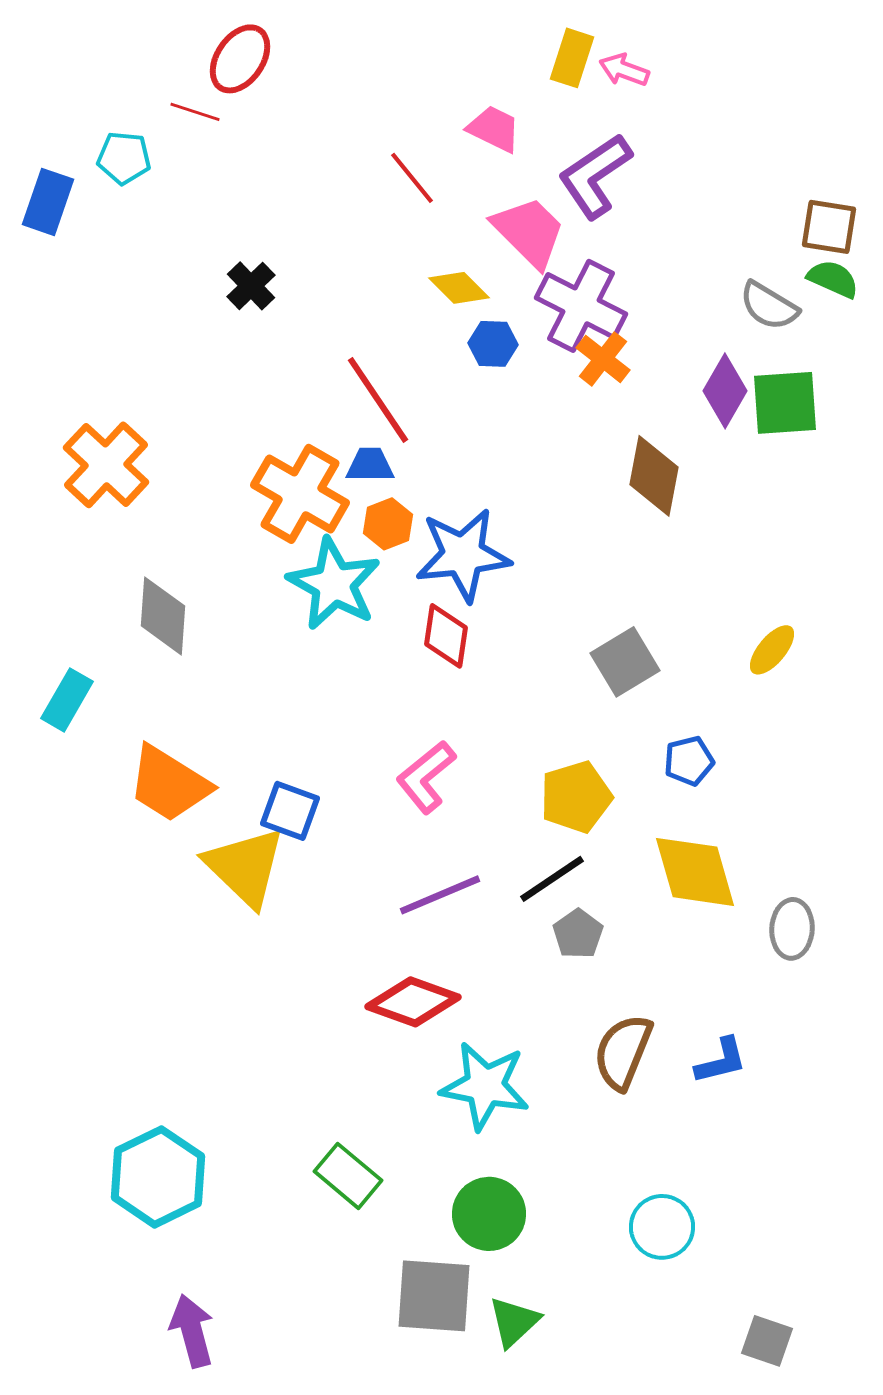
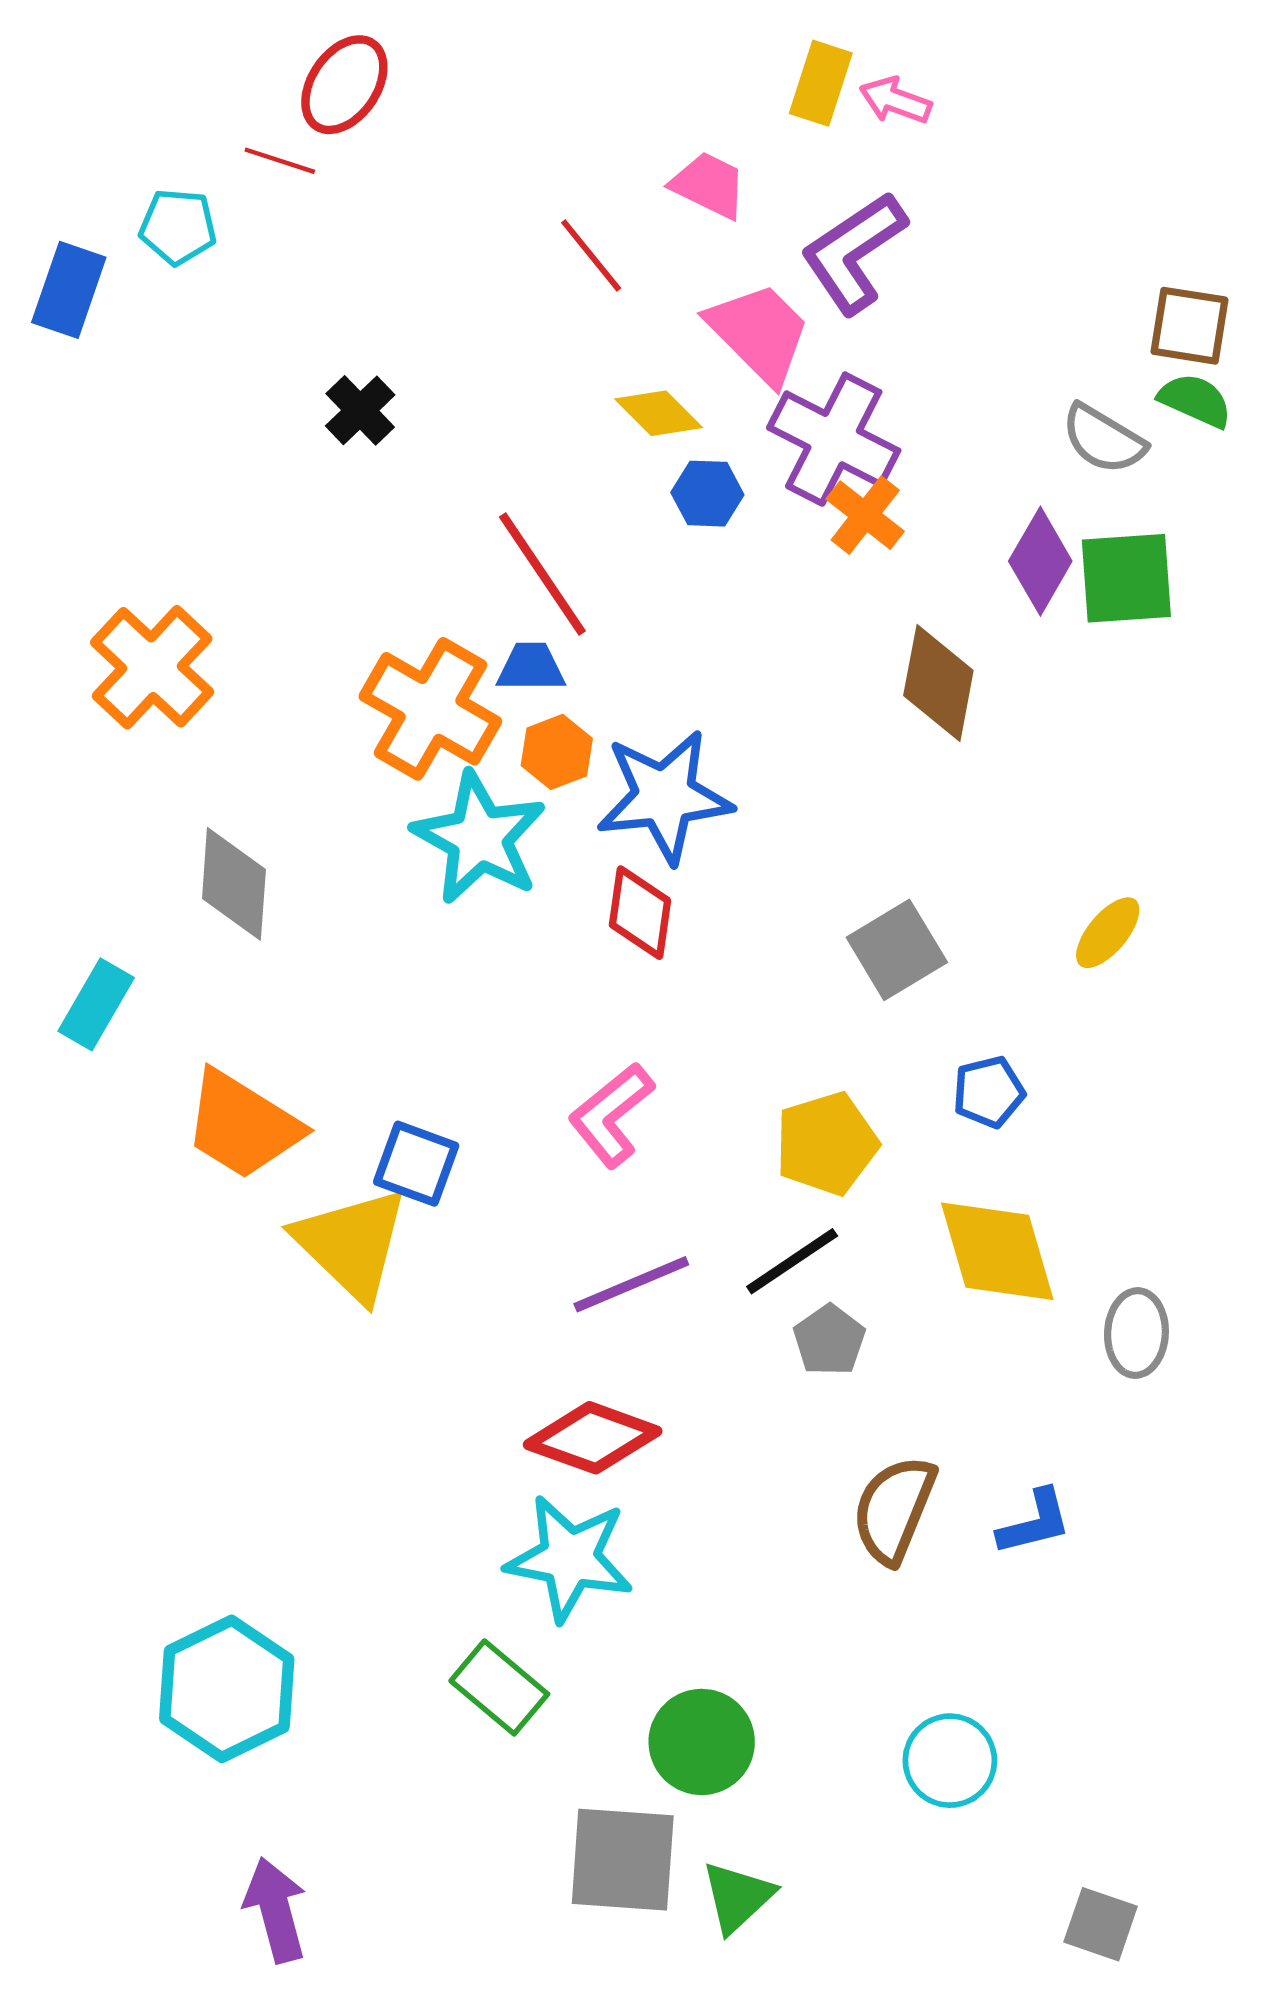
cyan star: (485, 1086) -> (570, 1558), moved

